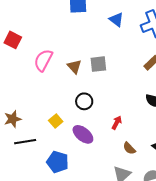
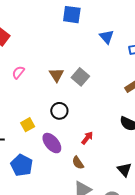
pink semicircle: (43, 60) -> (18, 72), moved, size x0.6
gray square: (98, 64) -> (80, 77), turned 36
brown semicircle: (129, 148) -> (78, 163), moved

